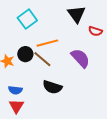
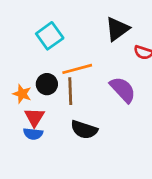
black triangle: (76, 14) -> (117, 29), turned 30
brown line: (42, 59) -> (70, 91), turned 48
red triangle: (16, 106) -> (34, 117), moved

